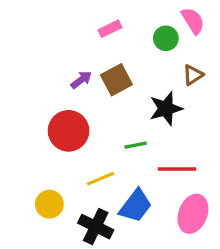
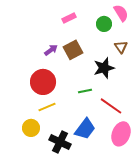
brown triangle: (193, 75) -> (121, 47), turned -32
red line: (177, 169) -> (111, 106), turned 35
yellow line: (100, 179) -> (47, 107), moved

